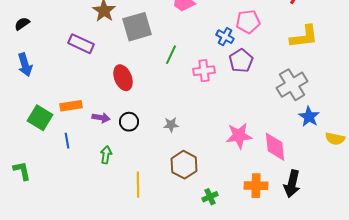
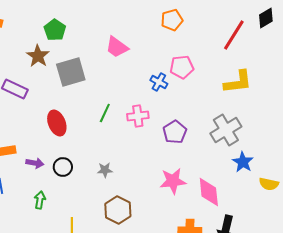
green line: (171, 55) -> (105, 113), moved
purple pentagon: (241, 61) -> (175, 132), moved

